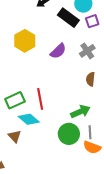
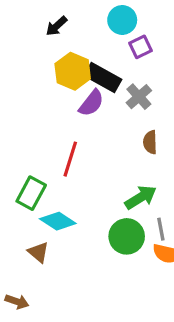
black rectangle: (68, 18) -> (103, 78), moved
yellow hexagon: (25, 41) -> (73, 71), moved
red line: (40, 99) -> (70, 159), moved, turned 35
green rectangle: (15, 100) -> (31, 193), turned -30

